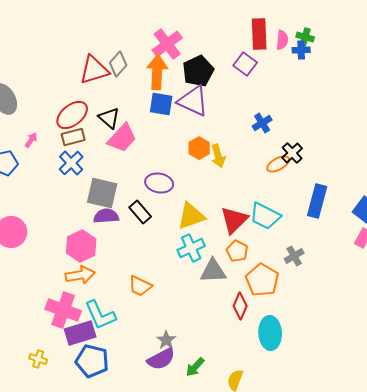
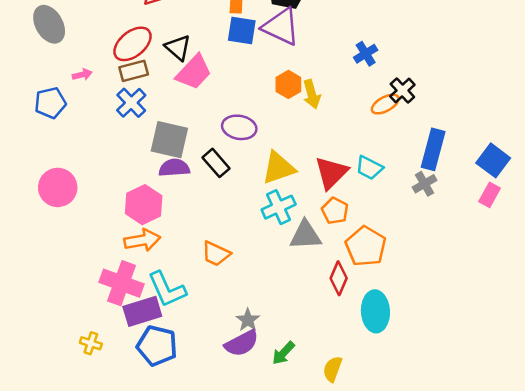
pink arrow: (31, 140) -> (82, 75), turned 42
cyan trapezoid: (265, 216) -> (369, 168), size x0.7
gray cross: (294, 256) -> (425, 184), moved

